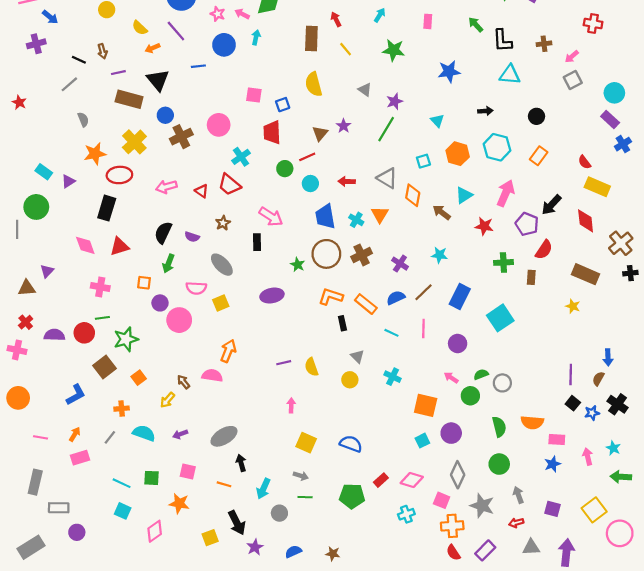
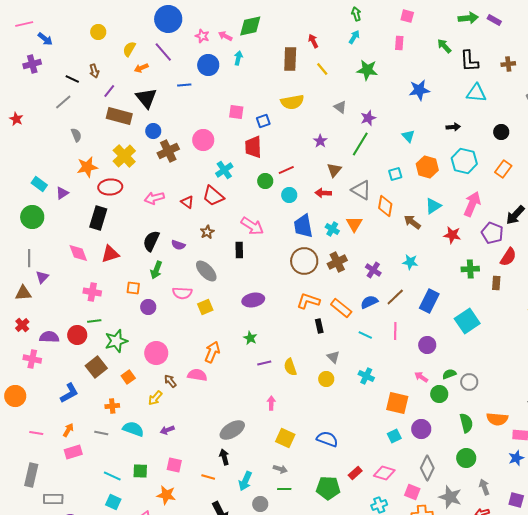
yellow semicircle: (140, 28) -> (129, 49), turned 77
purple line: (118, 73) -> (109, 91), turned -40
yellow semicircle: (314, 84) -> (292, 102), turned -85
brown triangle: (320, 133) -> (334, 170), moved
gray line: (17, 229) -> (29, 258), moved
green star: (298, 265) -> (250, 338), moved
pink circle: (179, 320) -> (156, 353), moved
pink cross: (17, 350) -> (32, 359), moved
gray ellipse: (224, 436) -> (232, 430), moved
gray line: (110, 437) -> (101, 433), turned 64

